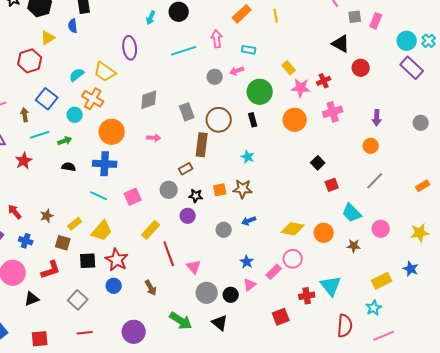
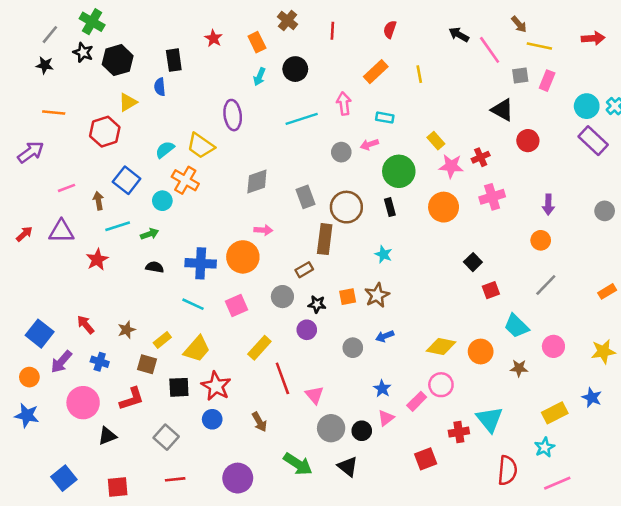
orange circle: (112, 132) -> (243, 257), moved
brown star: (243, 189) -> (377, 295), turned -30

